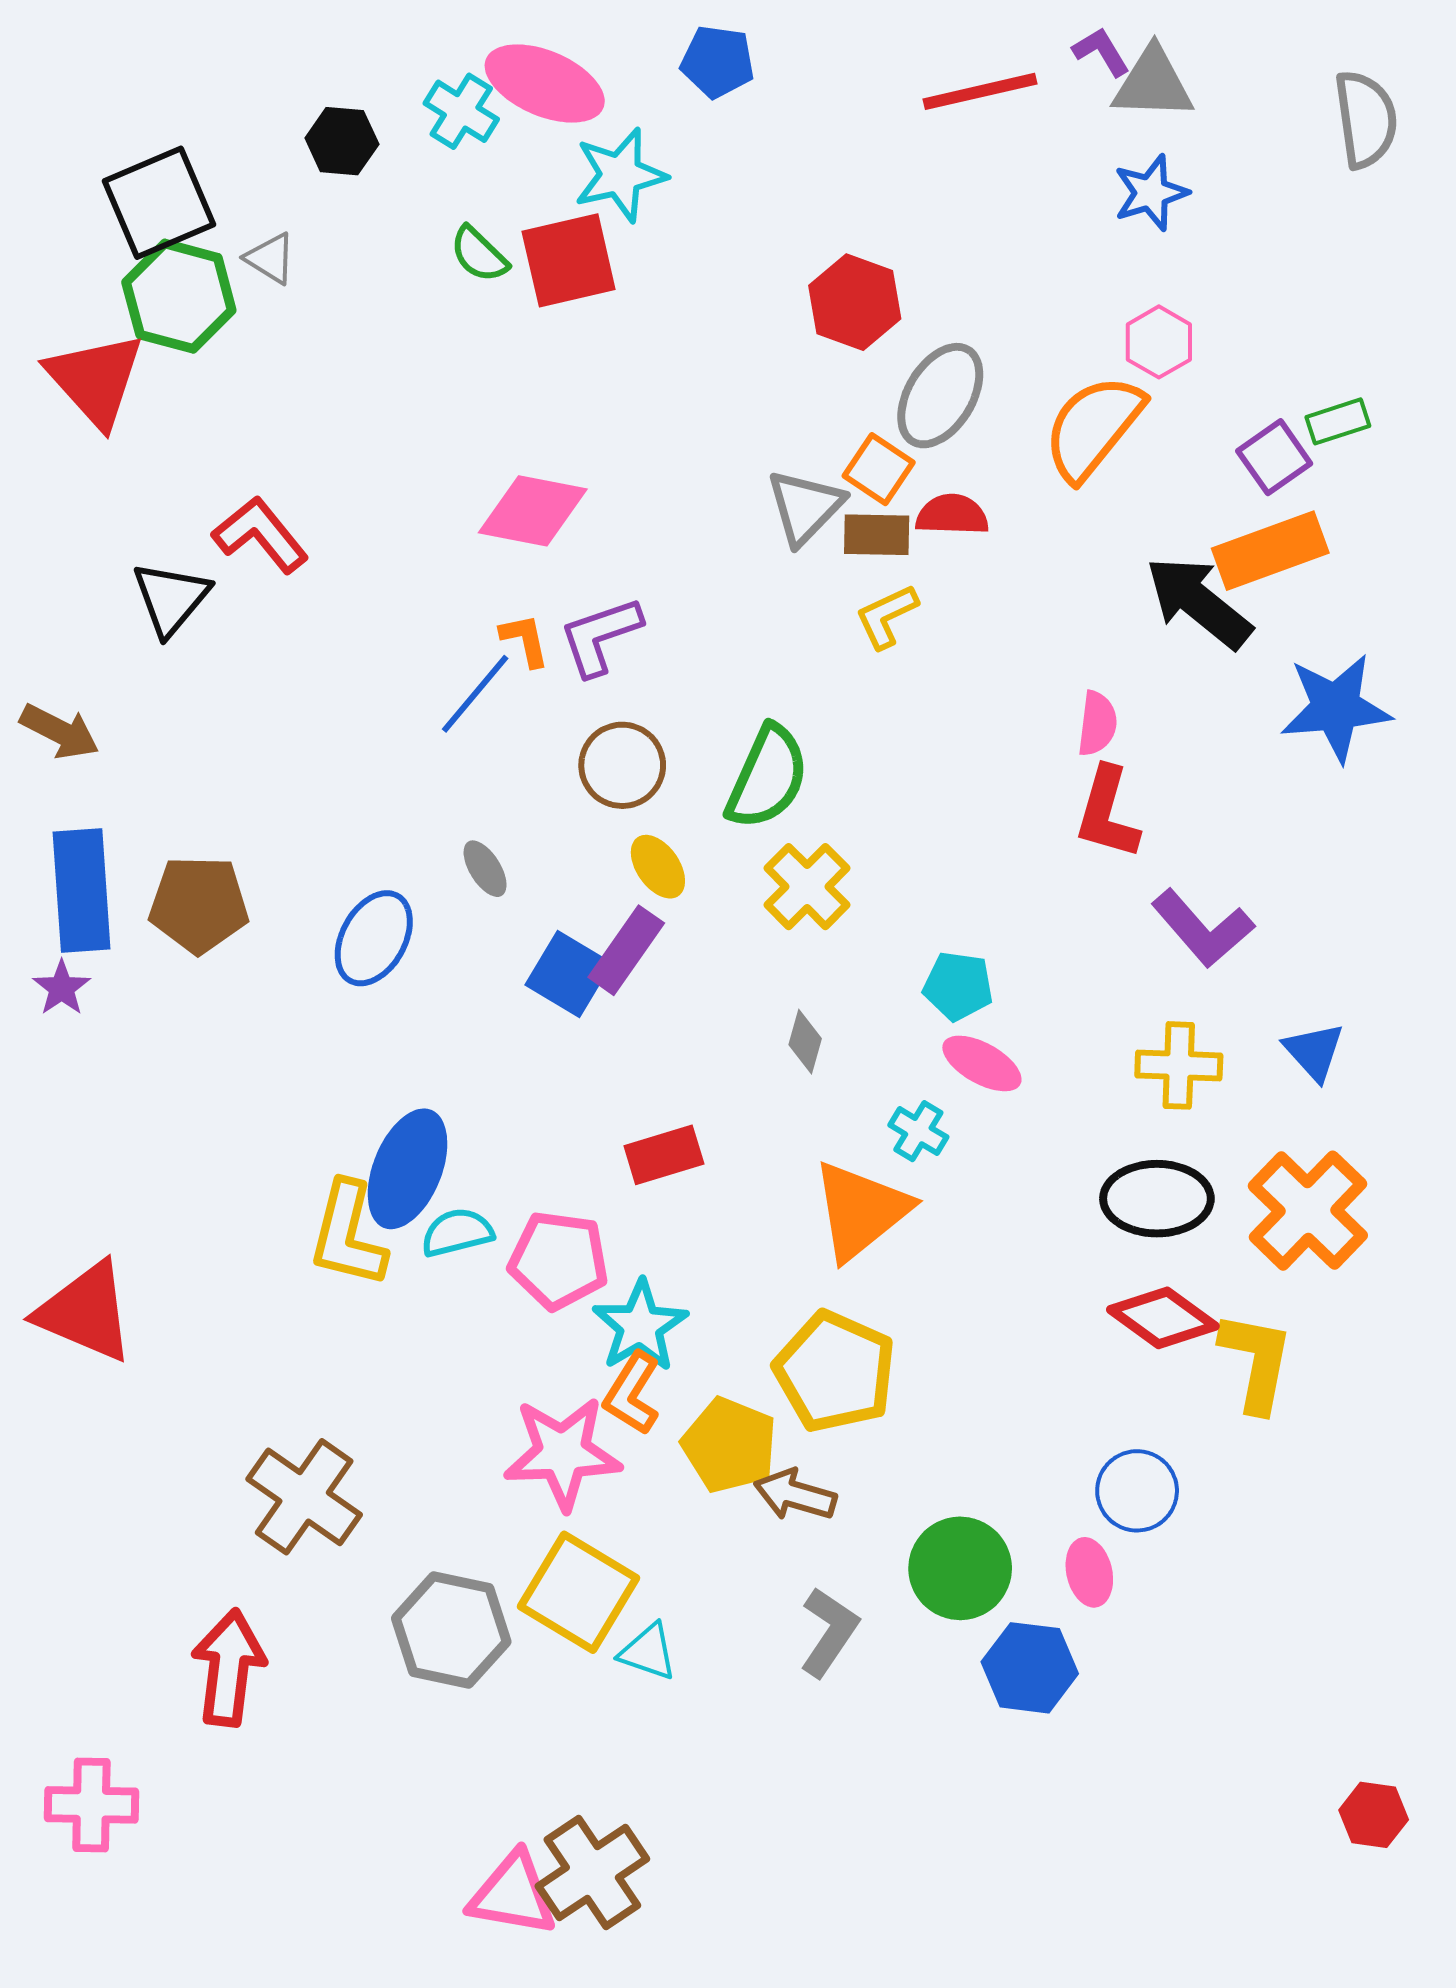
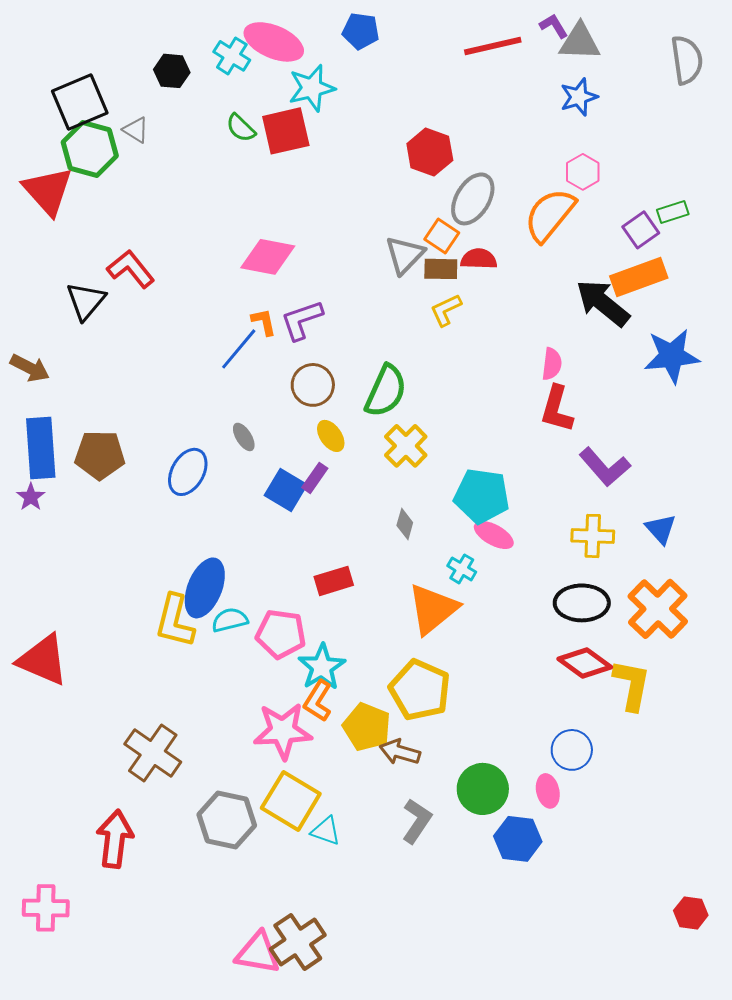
purple rectangle: (626, 950) -> (315, 478), size x0.7
cyan pentagon: (958, 986) -> (482, 496), size x1.6

